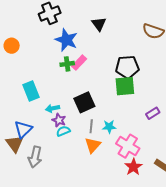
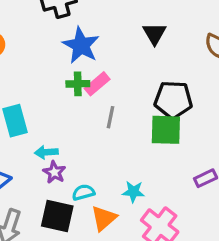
black triangle: (99, 24) -> (154, 34), moved
black square: (84, 102) -> (57, 216), moved, turned 30
gray line: (91, 126) -> (111, 117), moved
cyan semicircle: (63, 131) -> (83, 192), moved

